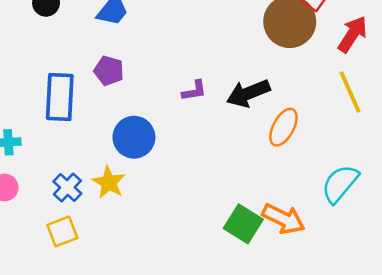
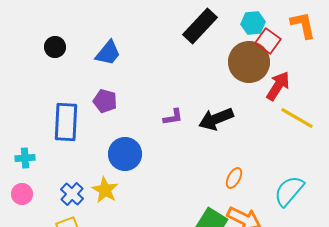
red arrow: (353, 34) -> (278, 86), moved
yellow line: (350, 92) -> (297, 118), turned -36
orange ellipse: (283, 127) -> (234, 178), moved, size x0.7

